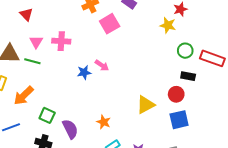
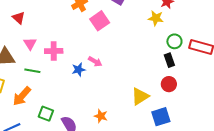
pink cross: (61, 41) -> (54, 51), moved
green line: (32, 61) -> (32, 71), moved
black rectangle: (188, 76) -> (169, 60), moved, turned 64
blue square: (179, 120) -> (161, 117), moved

